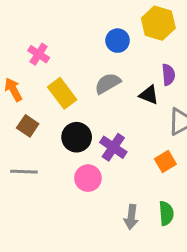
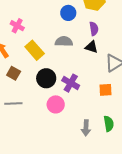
purple semicircle: (168, 75) -> (94, 29), moved
gray semicircle: (108, 83) -> (64, 41), turned 36
orange square: (165, 162) -> (106, 90), turned 32

